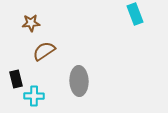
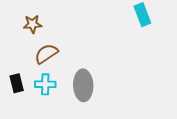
cyan cross: (34, 96) -> (45, 84), moved

